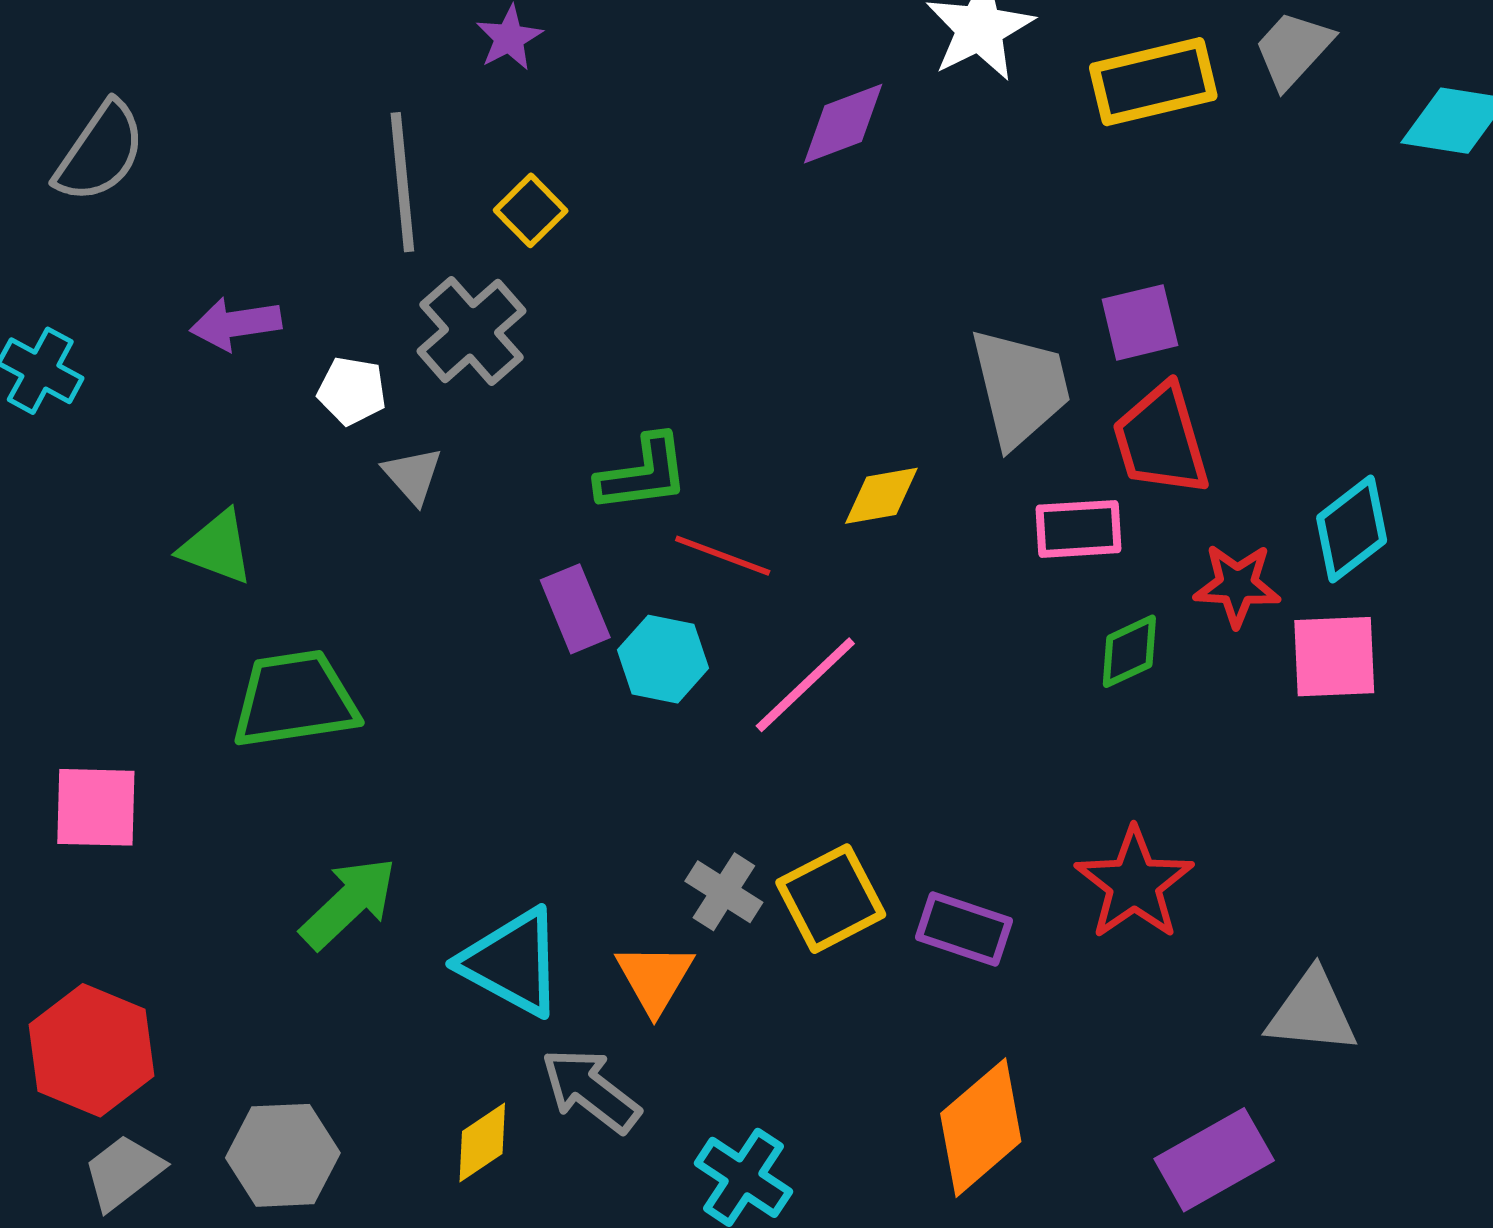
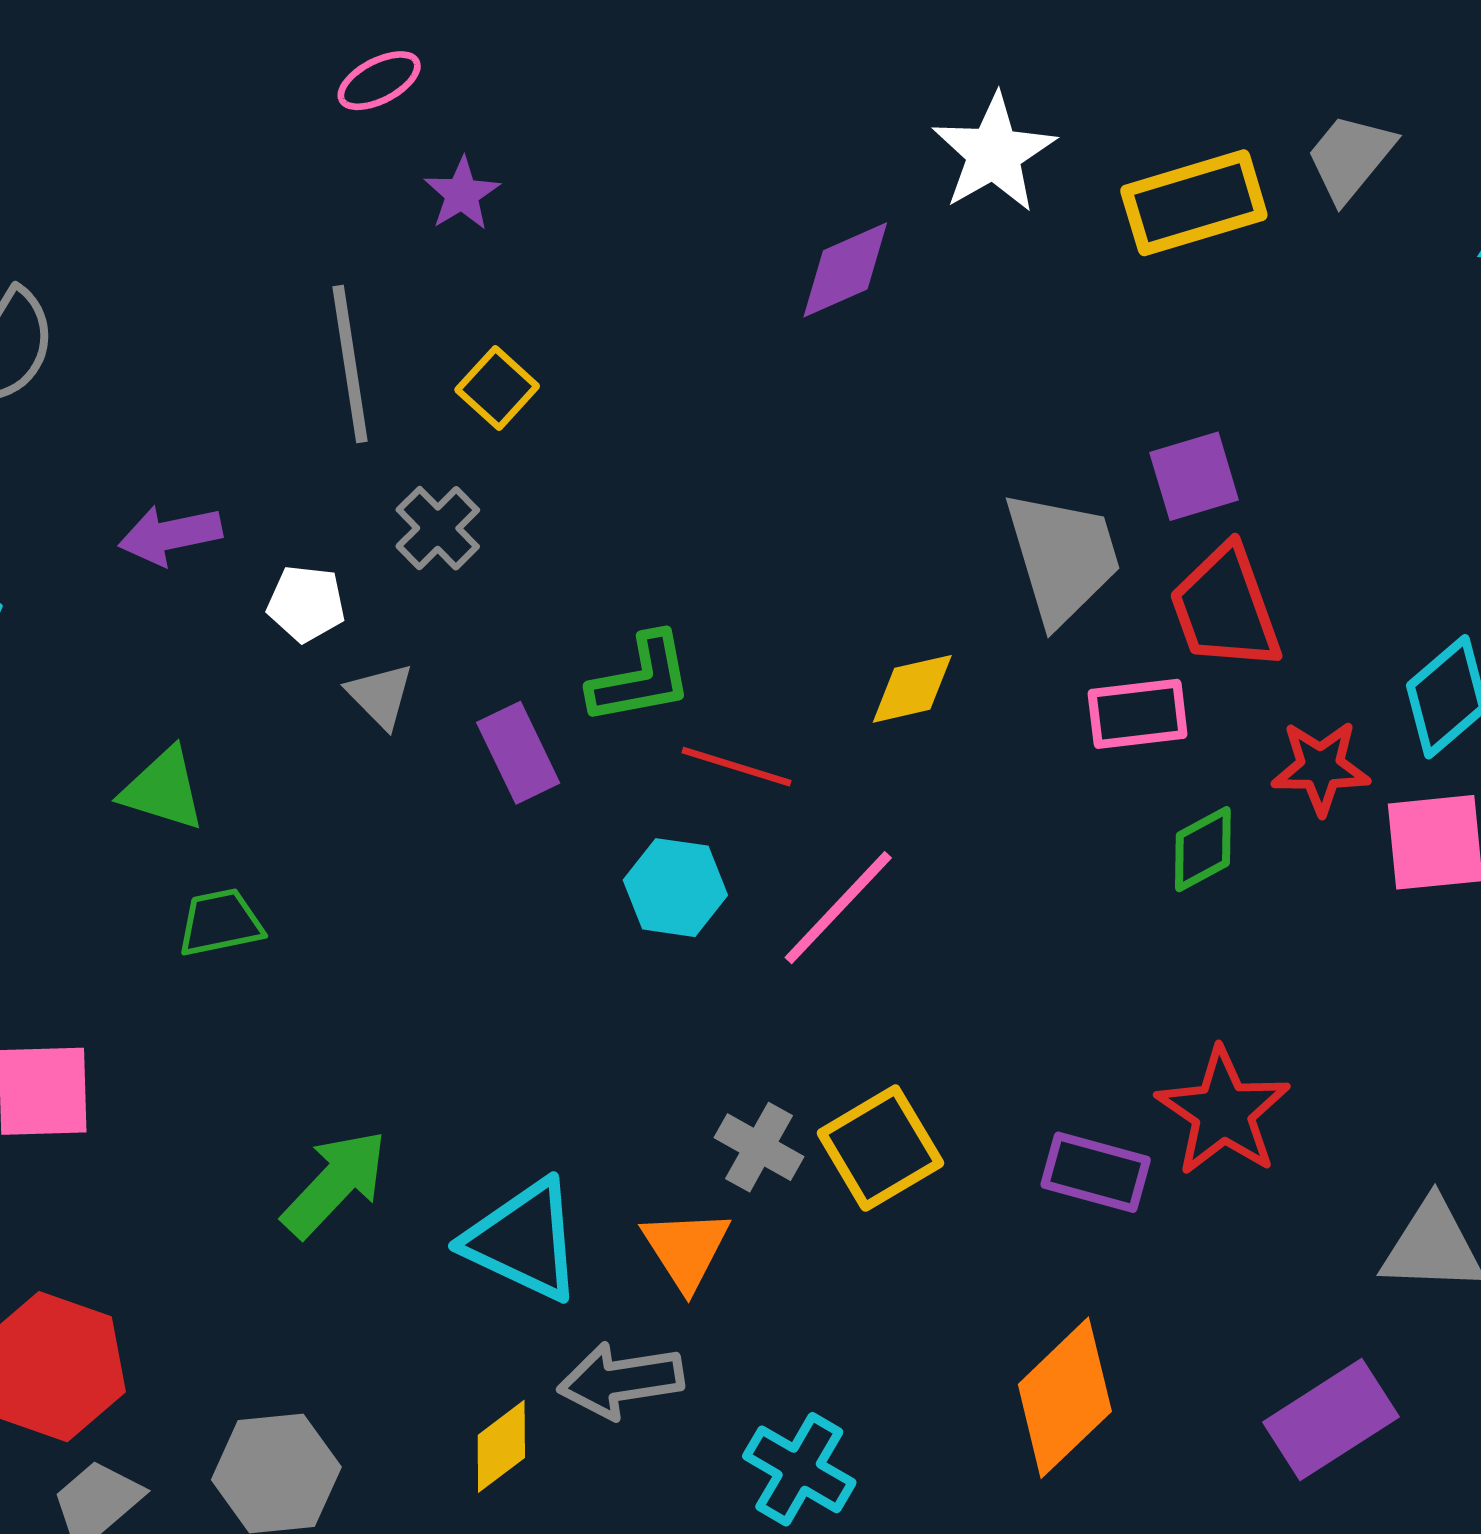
gray cross: (471, 331) -> (438, 528), size x0.7
purple rectangle: (575, 609) -> (518, 753), moved
green trapezoid: (295, 699) -> (220, 923), moved, size x0.6
purple rectangle: (964, 929) -> (1096, 1172), moved
gray arrow: (591, 1090) -> (621, 1380), turned -43

